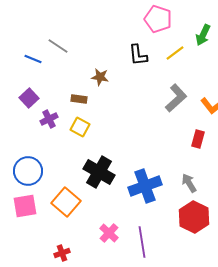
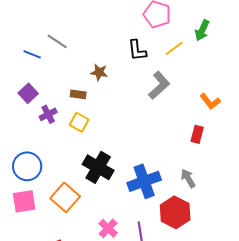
gray L-shape: (176, 98) -> (159, 85), moved
red hexagon: (194, 217) -> (175, 212), moved

